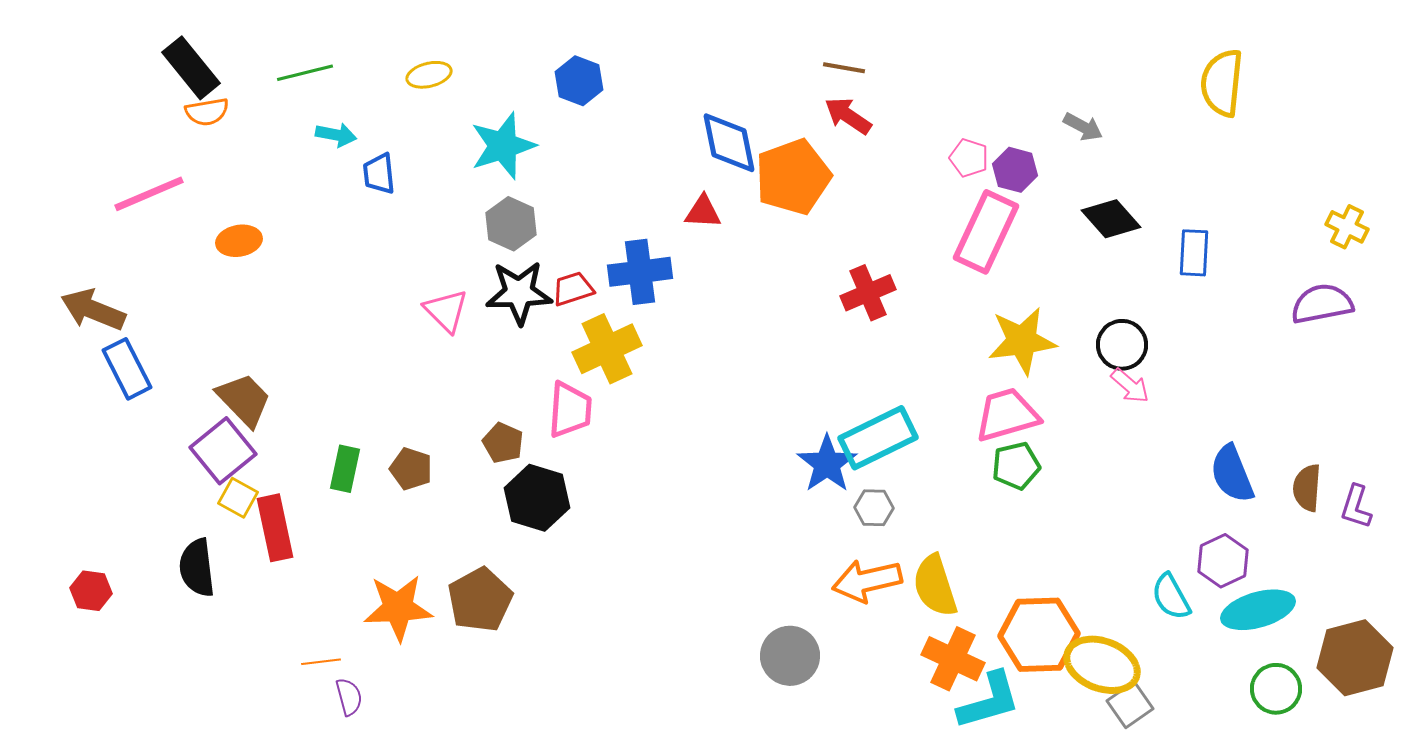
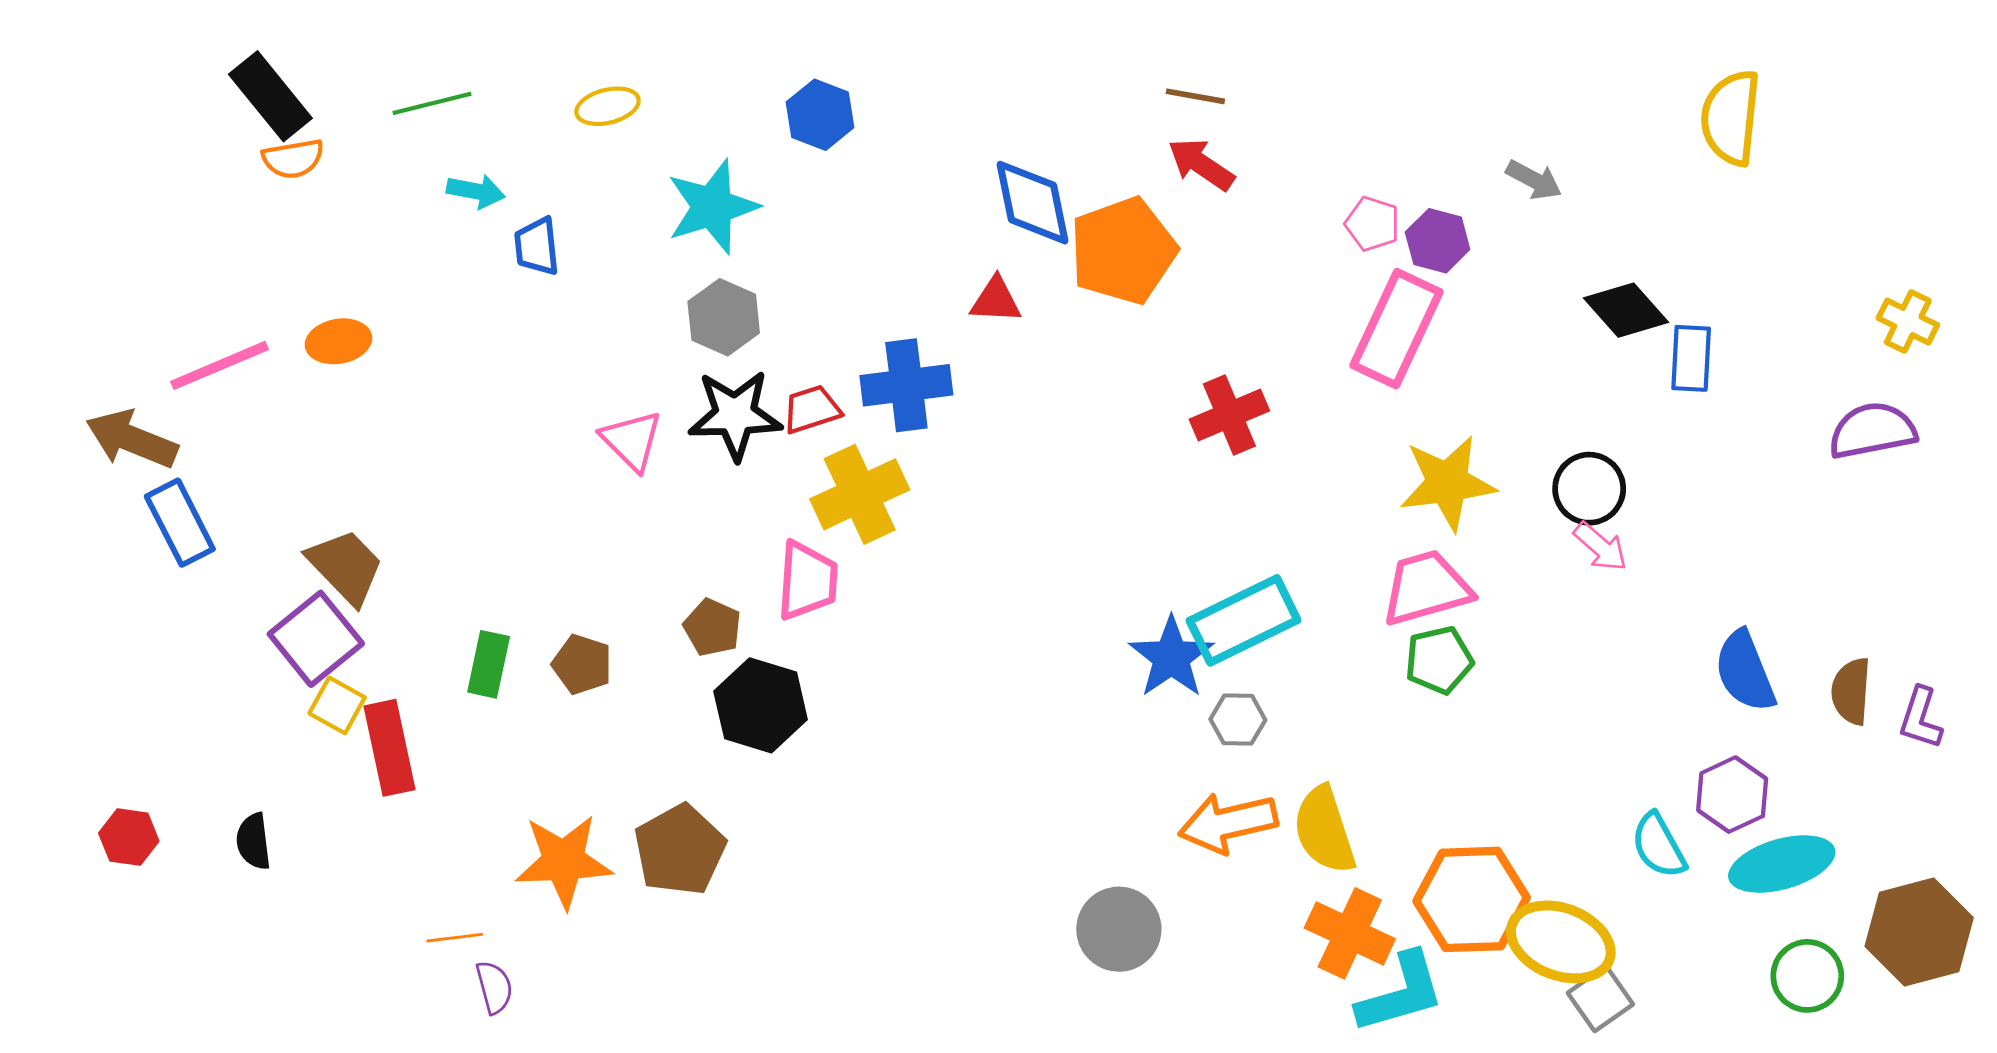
pink line: (149, 194) -> (219, 365), moved
black diamond: (1111, 219) -> (1626, 310), moved
black semicircle: (197, 568) -> (253, 841), moved, size x0.7

